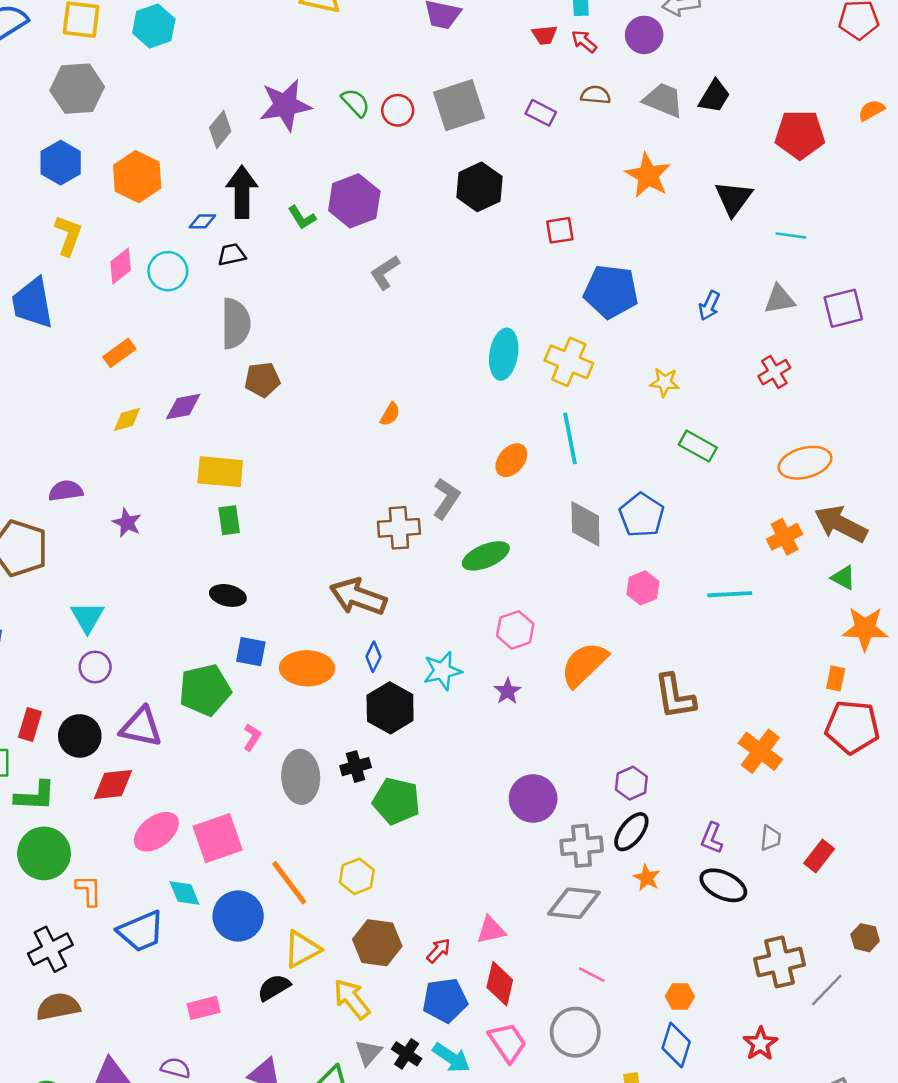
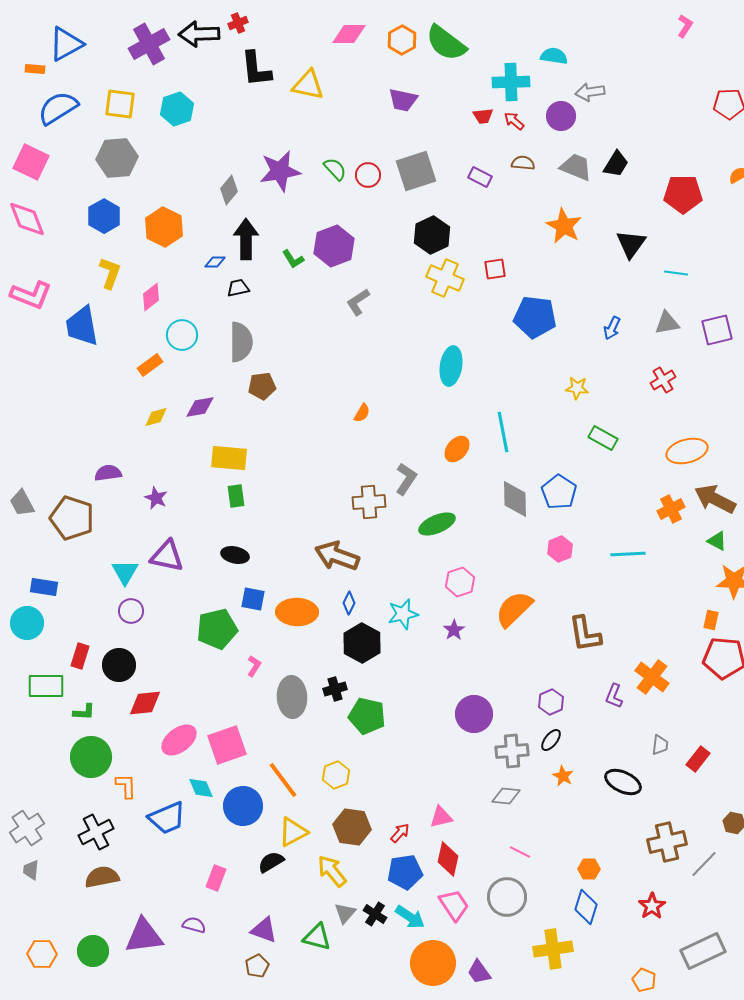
cyan circle: (168, 271) -> (182, 335), moved
yellow cross: (569, 362) -> (445, 278), moved
purple triangle: (141, 727) -> (167, 556), moved
green L-shape: (35, 796) -> (84, 712), size x0.7
black ellipse: (631, 832) -> (551, 740), size x0.7
purple L-shape: (712, 838) -> (614, 696), moved
gray diamond: (574, 903) -> (506, 796), size x0.7
pink rectangle: (204, 1008) -> (216, 878), turned -55

